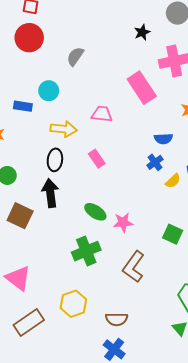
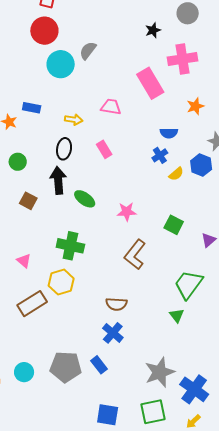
cyan circle: (49, 91) -> (61, 64), moved, size x1.4
blue rectangle: (23, 106) -> (32, 108), moved
yellow arrow: (64, 129) -> (74, 120), size x0.7
green ellipse: (95, 212) -> (85, 199), moved
brown square: (20, 216) -> (28, 201), size x0.7
green cross: (86, 251) -> (70, 246), moved, turned 32
pink triangle: (18, 278) -> (24, 261), size x0.6
yellow hexagon: (73, 304) -> (61, 282), moved

